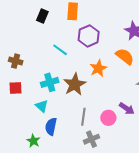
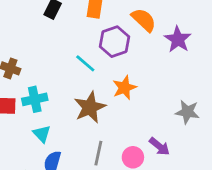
cyan line: (60, 50) -> (85, 63), moved
orange semicircle: (125, 56) -> (144, 20), moved
cyan cross: (50, 82) -> (35, 99), moved

